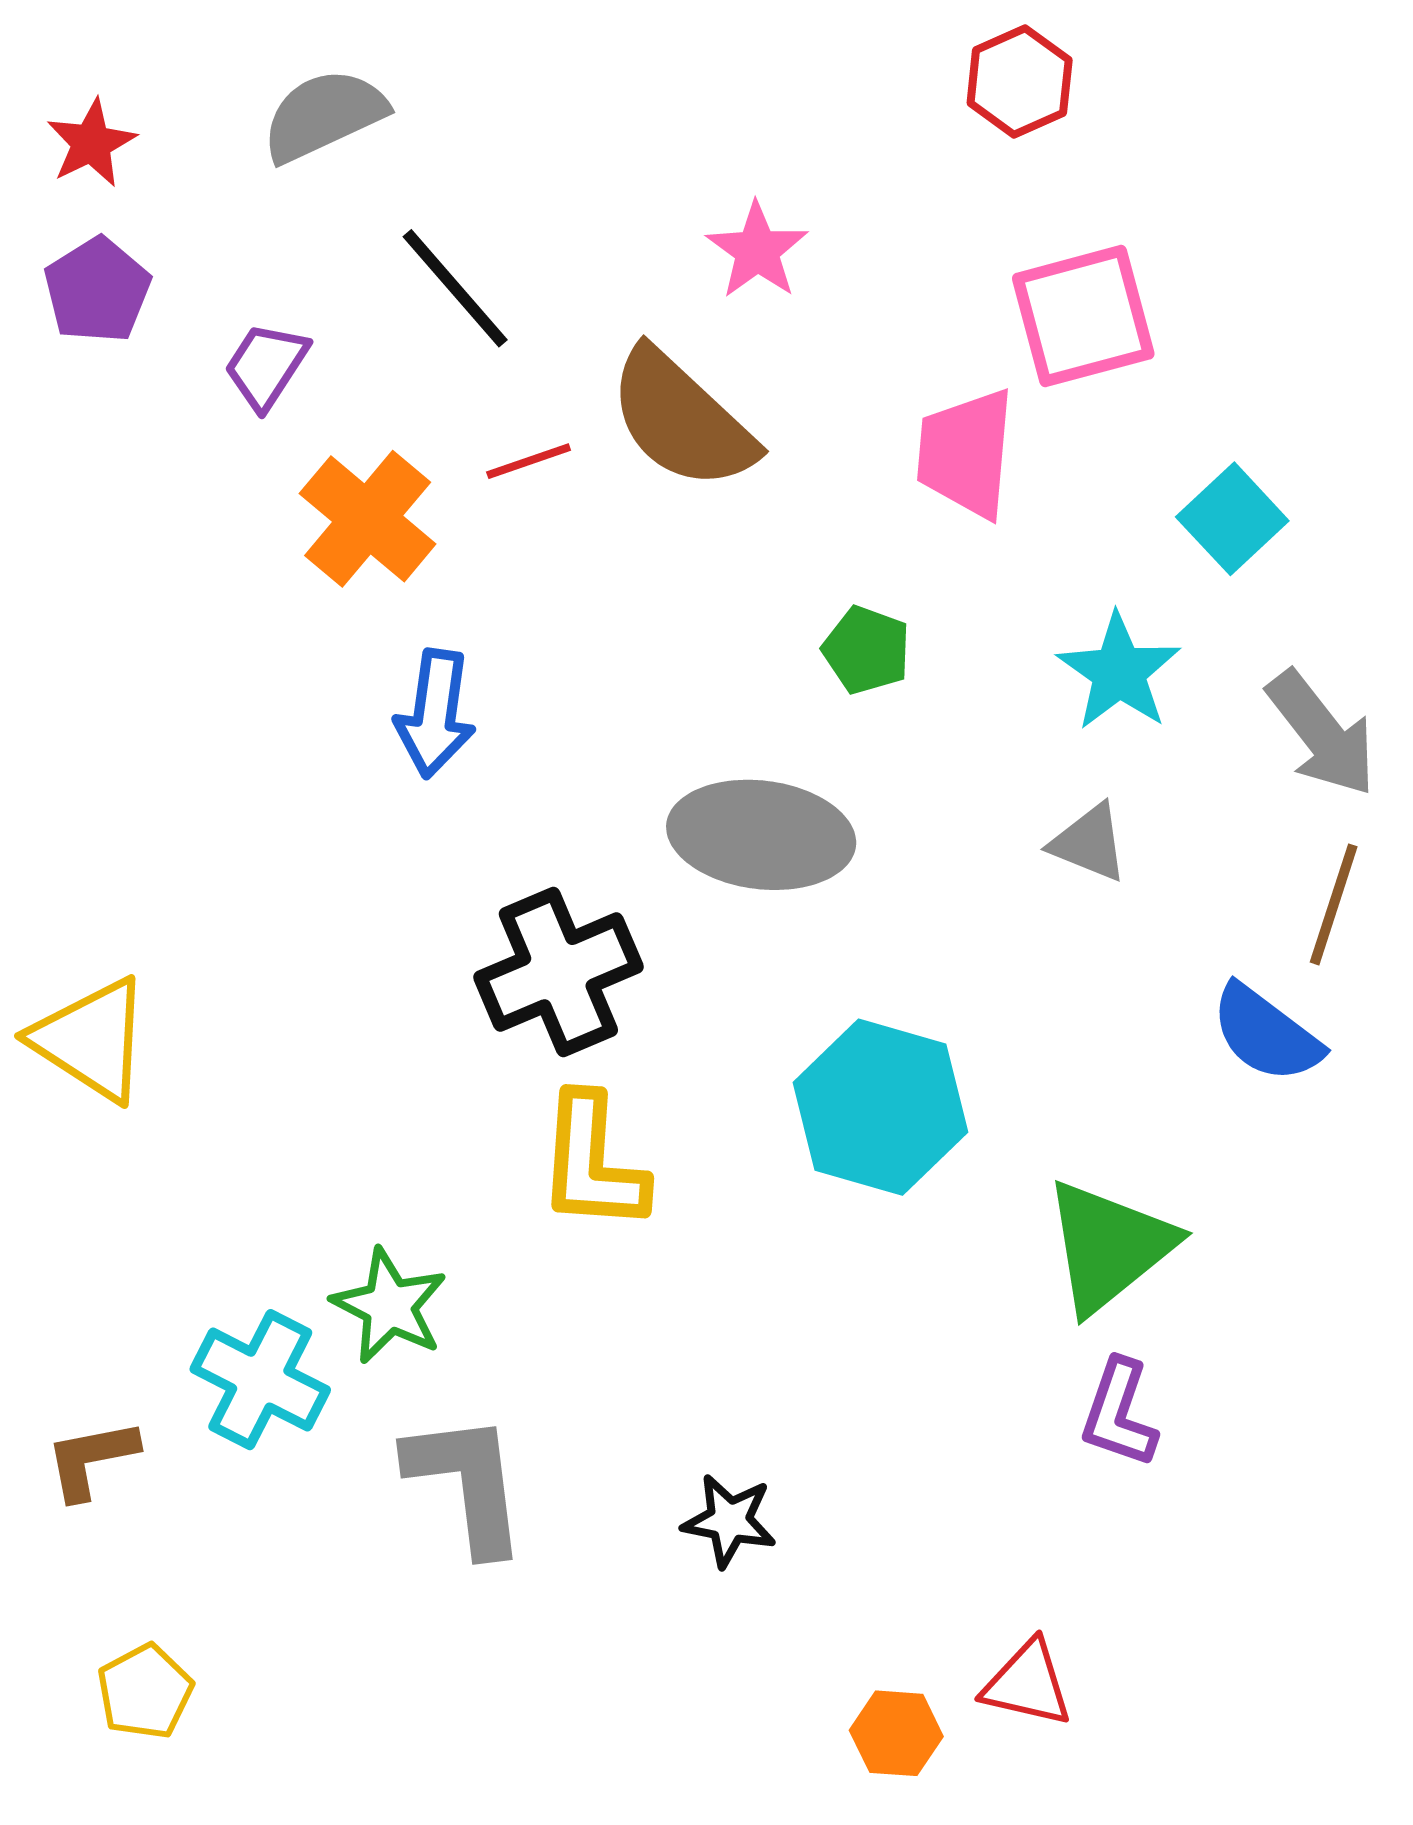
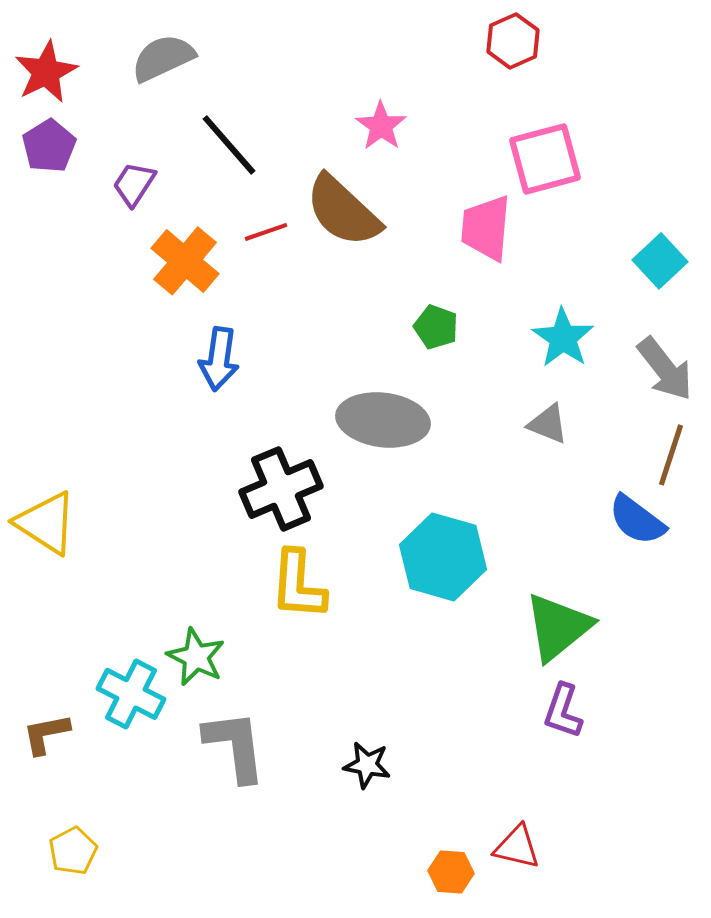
red star: (91, 143) -> (46, 72), size x1.4
cyan square: (1232, 519) -> (660, 261), moved

